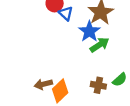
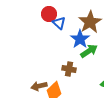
brown cross: (98, 85) -> (69, 69), moved

